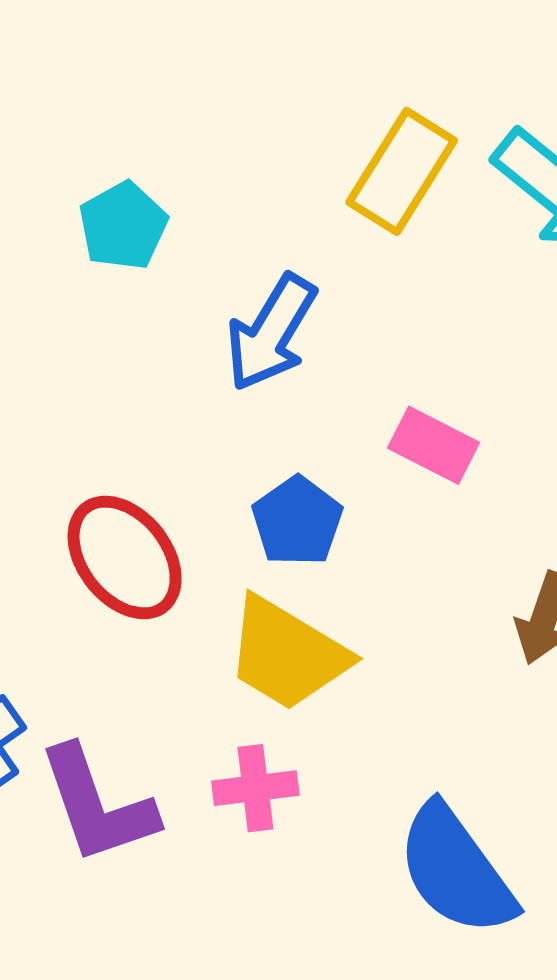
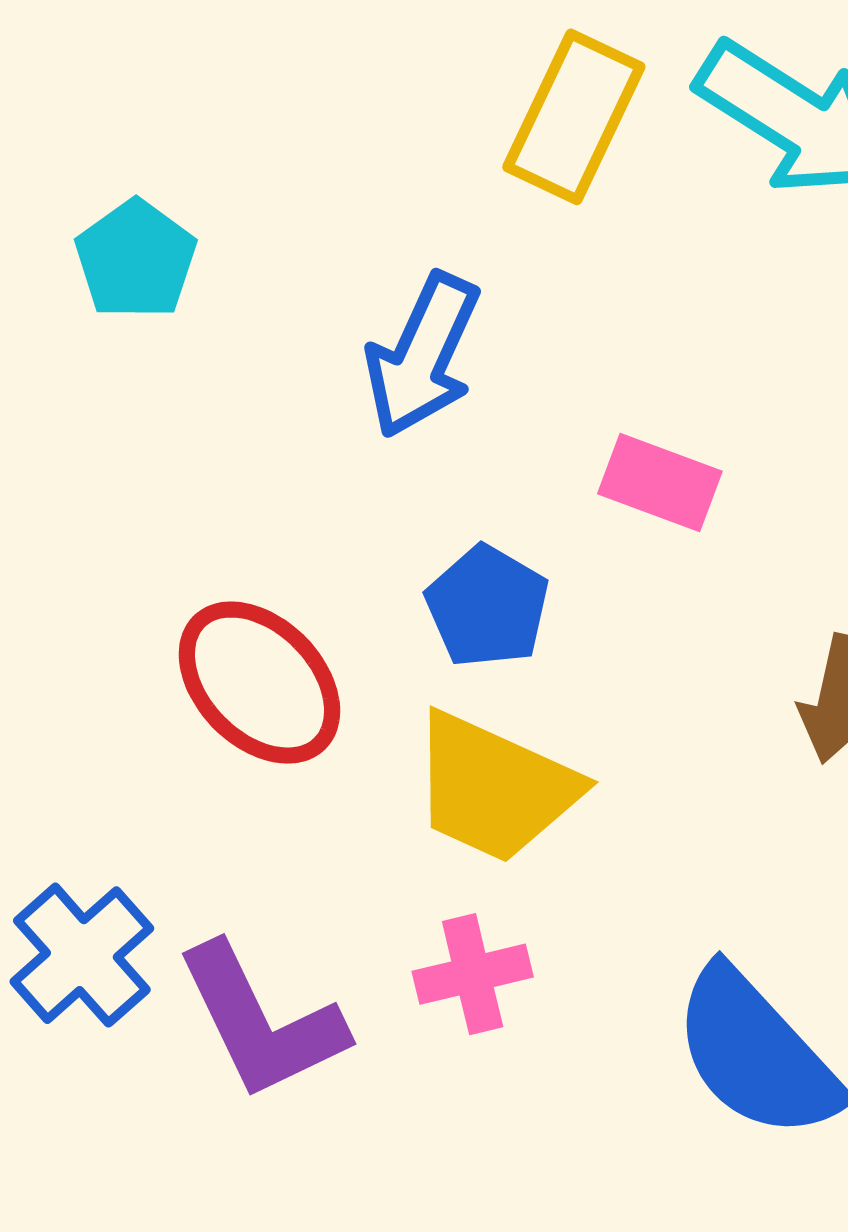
cyan pentagon: (123, 226) -> (136, 260), moved

